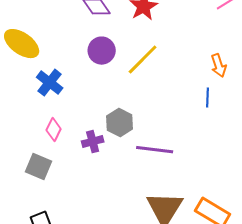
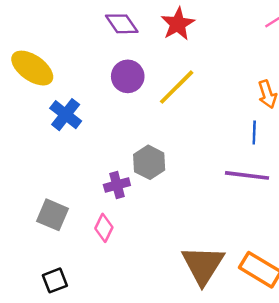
pink diamond: (54, 130) -> (104, 228), moved
purple line: (155, 150) -> (247, 175), moved

